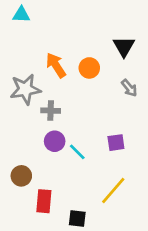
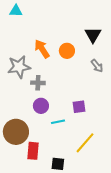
purple square: (116, 143) -> (79, 107), moved
cyan line: (77, 152) -> (58, 122), moved, turned -56
brown circle: (21, 176) -> (16, 132), size x1.6

